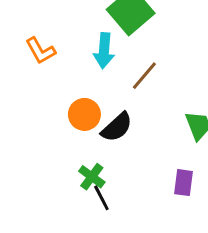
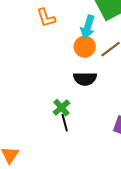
orange circle: (84, 114) -> (85, 47), moved
black semicircle: (117, 127) -> (85, 79), turned 30

